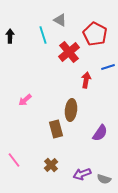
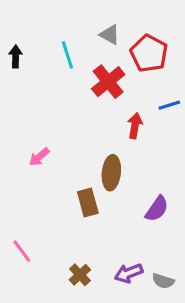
gray triangle: (60, 20) -> (110, 35), moved
brown cross: (51, 165) -> (80, 275), moved

